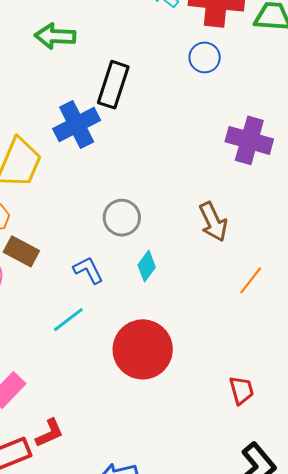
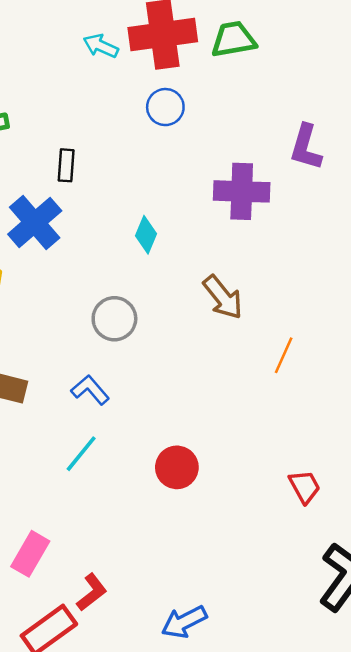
black rectangle: (113, 85) -> (66, 165), size x0.6
cyan diamond: (147, 266) -> (146, 235), moved
red circle: (143, 349) -> (177, 467), size x0.6

